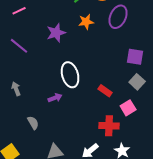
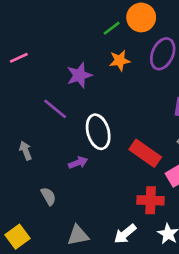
pink line: (19, 11) -> (19, 58), moved
purple line: (19, 46) -> (55, 109), moved
red rectangle: (105, 91) -> (145, 153), size x1.6

